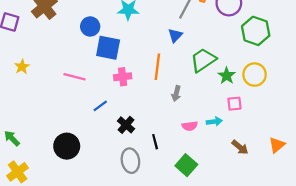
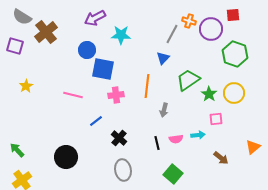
black line: (155, 142) -> (157, 143), moved
orange triangle: (277, 145) -> (253, 147), moved

